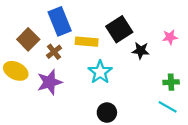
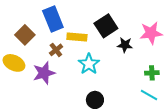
pink star: (170, 37) -> (151, 33), size x1.6
brown cross: (54, 52) -> (56, 50), moved

